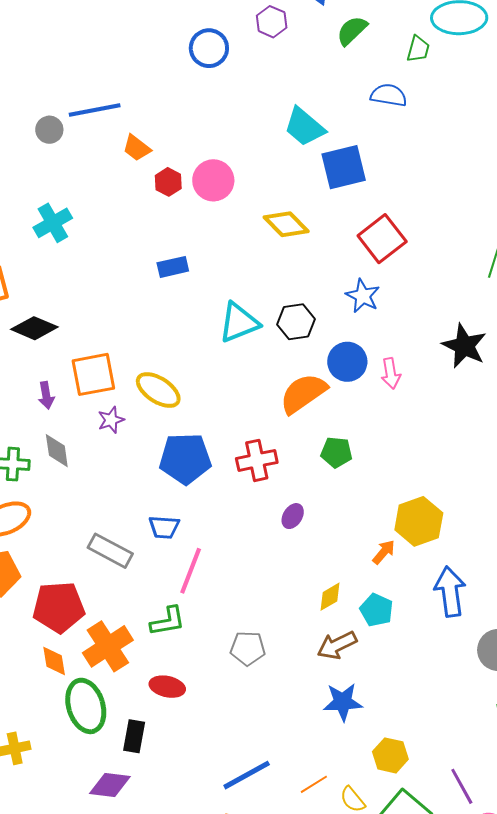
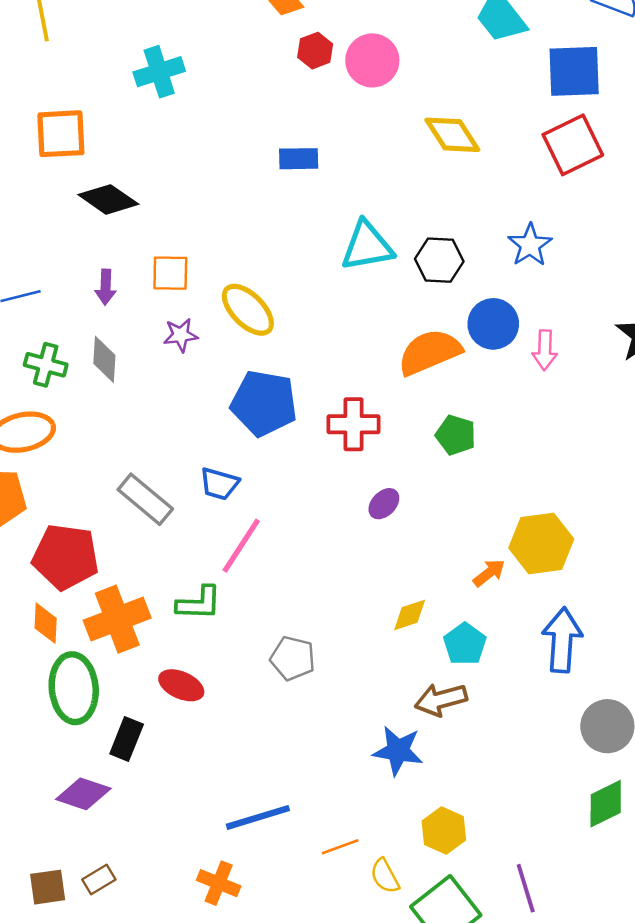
blue square: (344, 167) -> (574, 71), moved
red square: (382, 239) -> (573, 145), moved
orange square: (93, 374) -> (170, 273), size x0.7
brown arrow: (337, 645) -> (441, 700), moved

